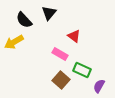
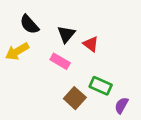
black triangle: (49, 13) -> (66, 34), moved
pink rectangle: (60, 54) -> (60, 61), moved

